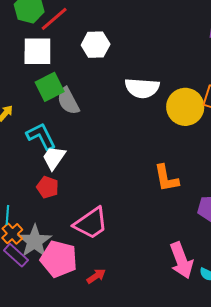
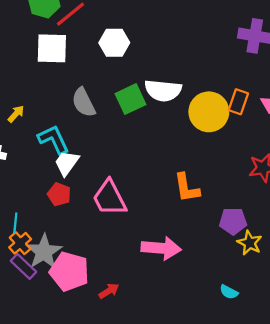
green square: (50, 87) -> (131, 99), moved
pink trapezoid: (91, 223) -> (110, 198), moved, turned 96
pink arrow: (181, 260) -> (161, 248), moved, turned -66

